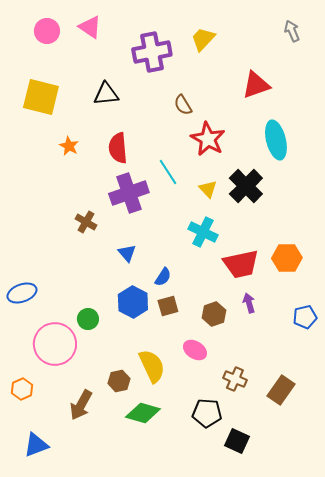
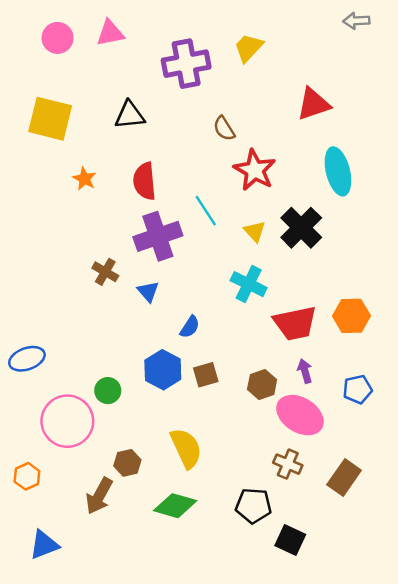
pink triangle: (90, 27) -> (110, 33), turned -45
gray arrow: (292, 31) -> (356, 21), moved, turned -70
blue triangle: (127, 253) -> (148, 291), moved
blue semicircle: (163, 277) -> (190, 327), moved
blue pentagon: (305, 317) -> (358, 389), moved
pink ellipse: (195, 350) -> (300, 415), moved, size x1.6
brown hexagon: (119, 381) -> (127, 463), moved

